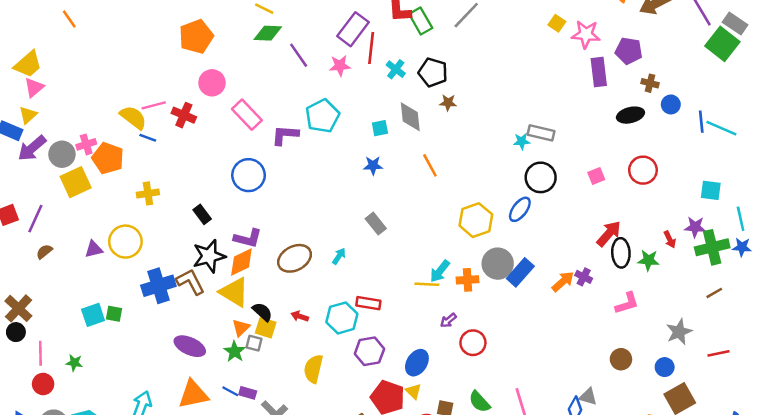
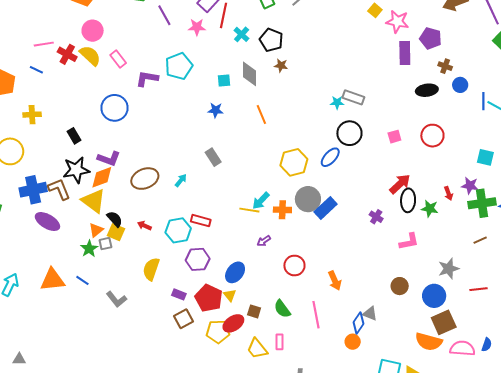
pink rectangle: (247, 115) -> (118, 59), size x0.7
yellow semicircle: (133, 117) -> (90, 56), moved
orange arrow: (563, 282) -> (335, 281), moved, turned 102
gray square: (254, 343) -> (105, 244), turned -32
red circle: (473, 343) -> (294, 266), moved
purple ellipse: (190, 346) -> (47, 222), moved
blue circle: (665, 367) -> (434, 296), size x1.5
purple rectangle: (248, 393) -> (179, 294), moved

